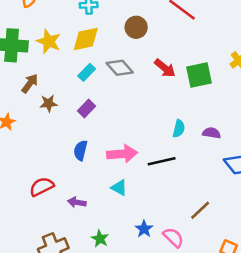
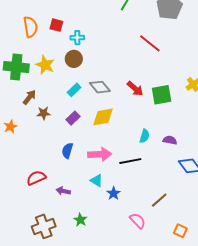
brown circle: (136, 27) -> (74, 59), moved
yellow diamond: (86, 39) -> (103, 117), moved
blue star: (144, 229) -> (114, 193), moved

